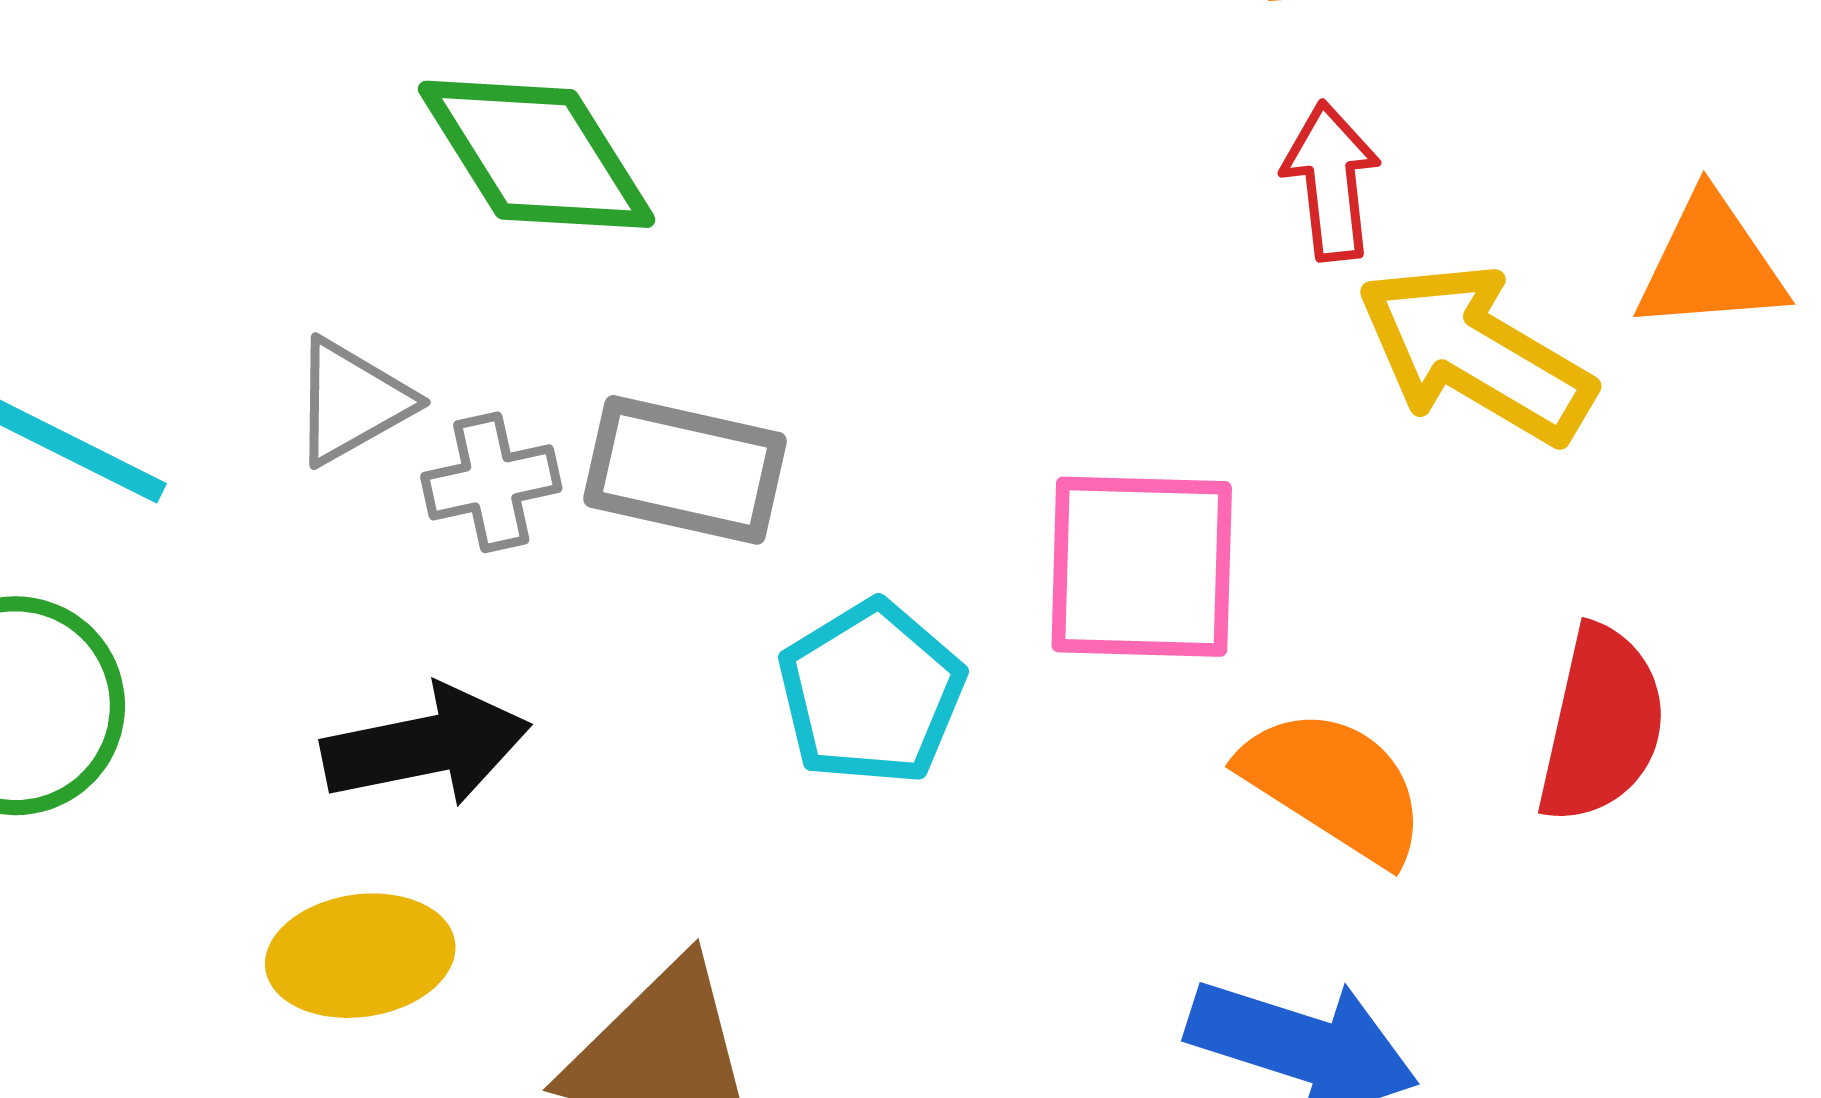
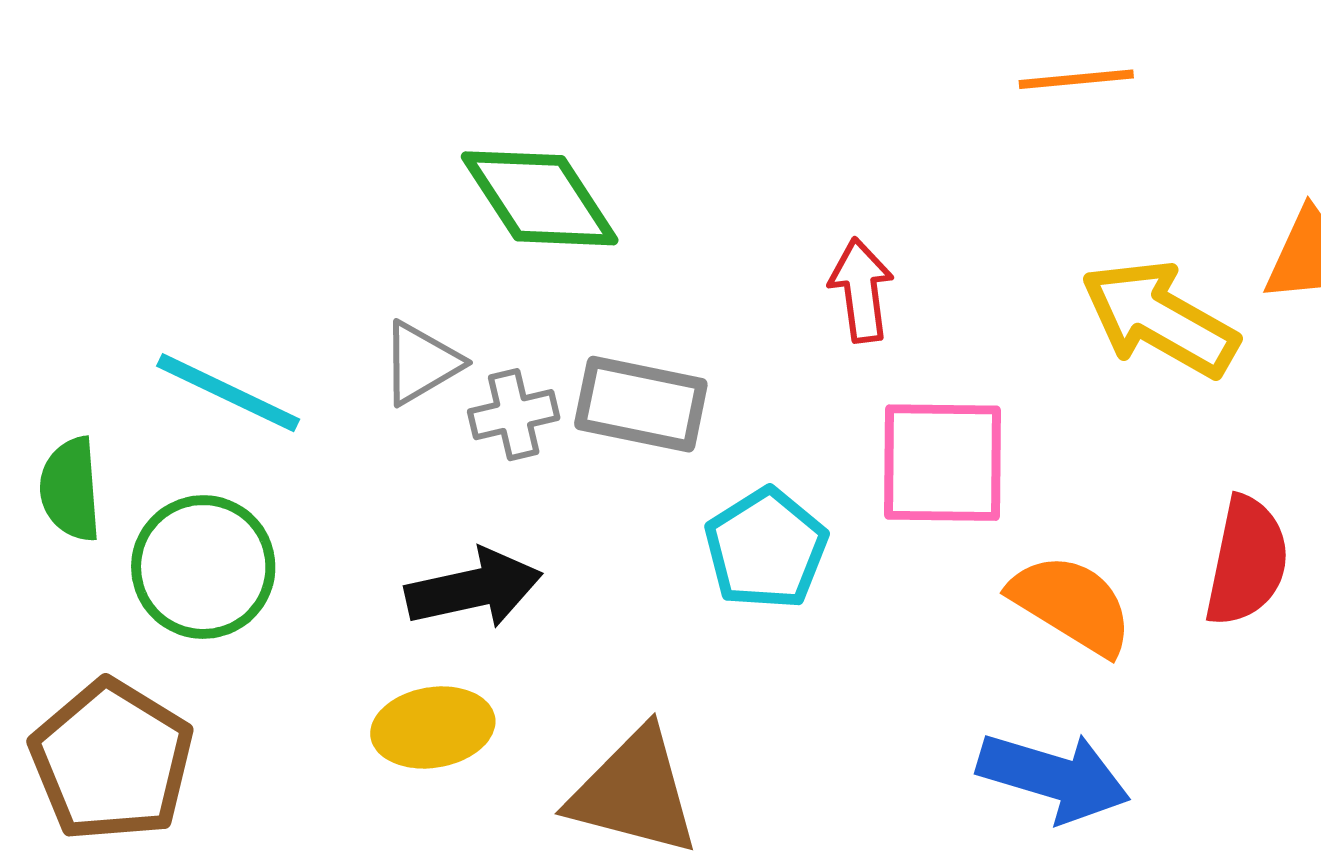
red arrow: (1331, 181) -> (861, 290), moved

